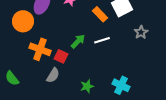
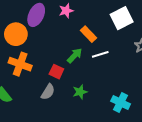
orange rectangle: (100, 14) -> (89, 34), moved
orange cross: (40, 49) -> (20, 64), moved
green star: (87, 86) -> (80, 92), moved

